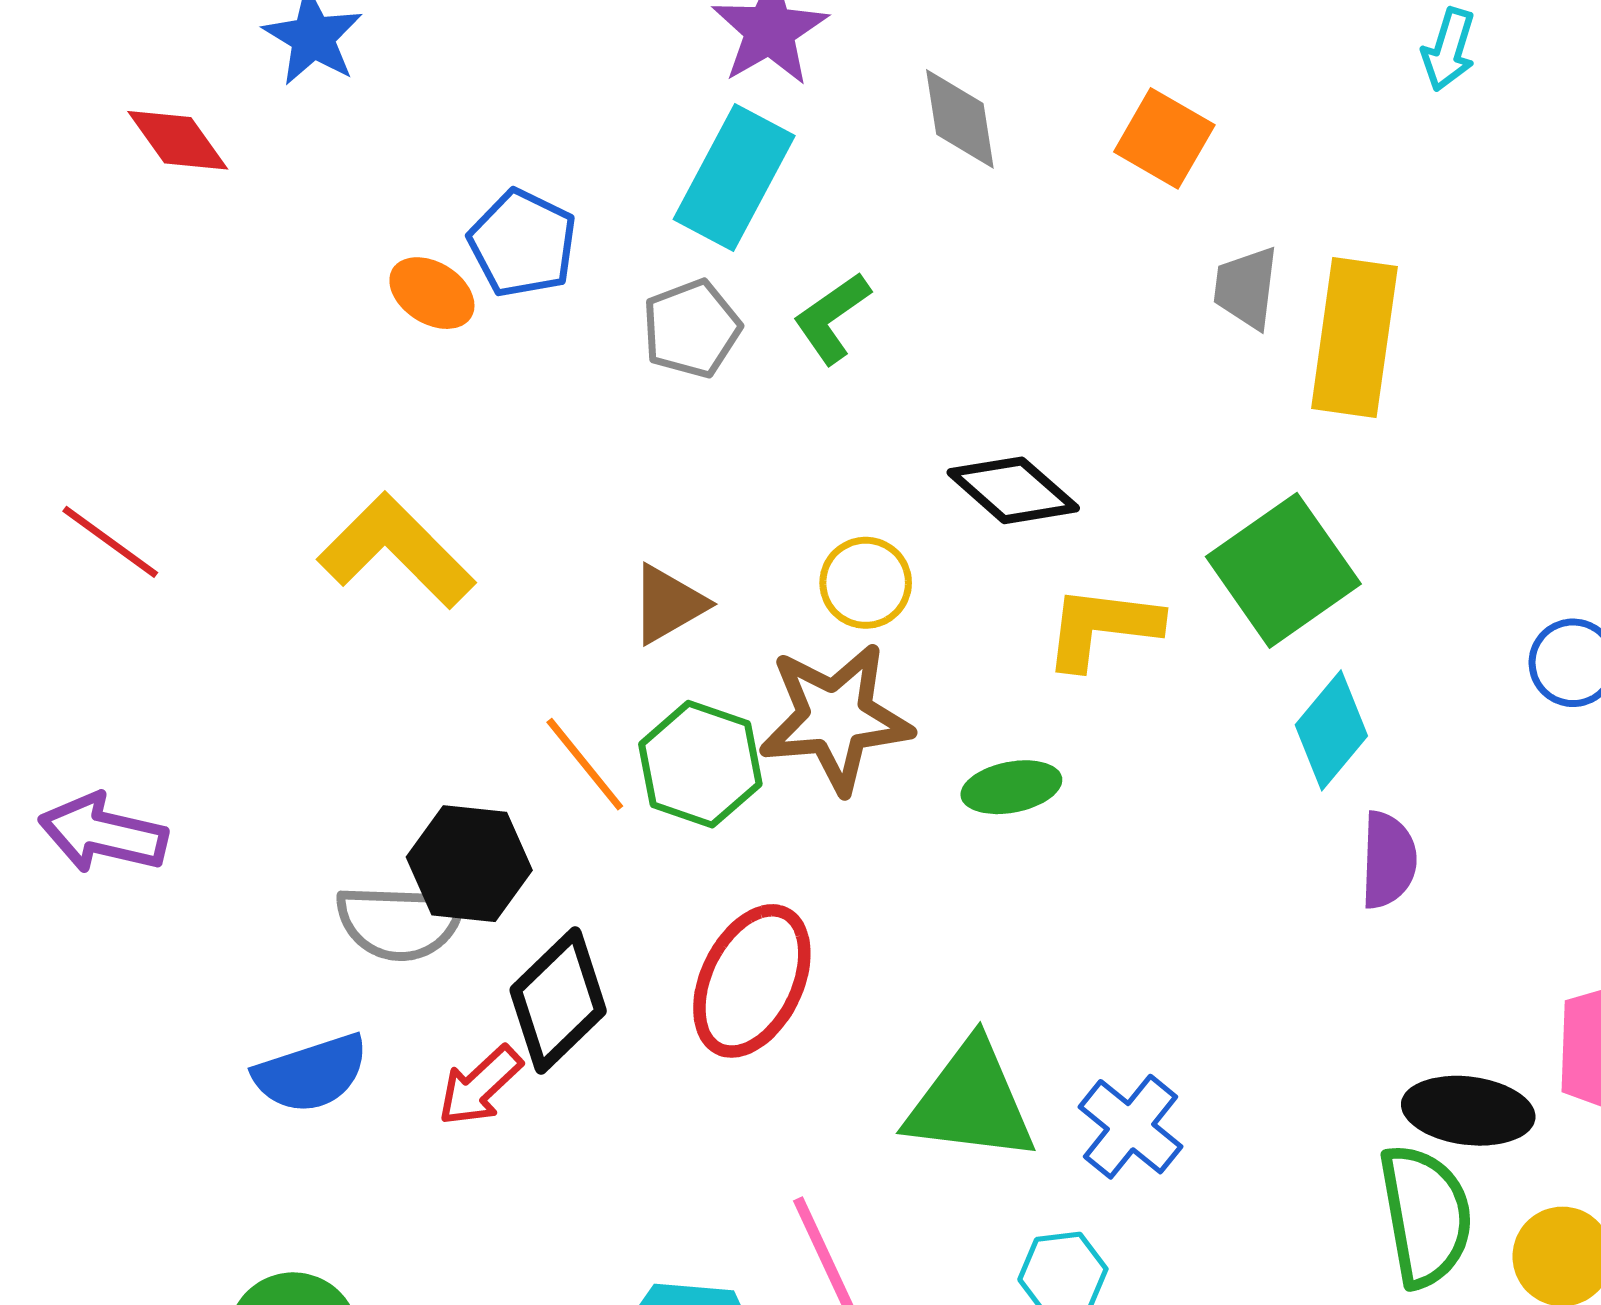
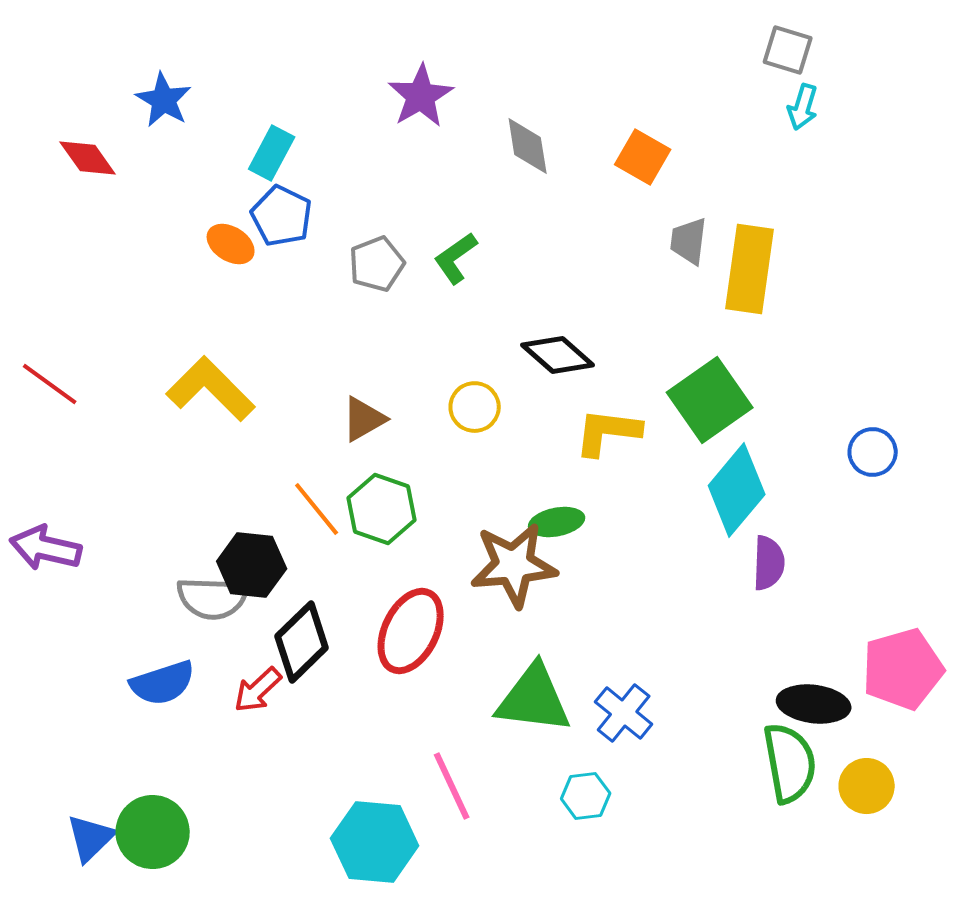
cyan rectangle: (734, 178) -> (272, 153), moved, size x0.7
brown star: (835, 718) -> (514, 565), moved
cyan diamond: (1331, 730) -> (737, 490), size x1.4

